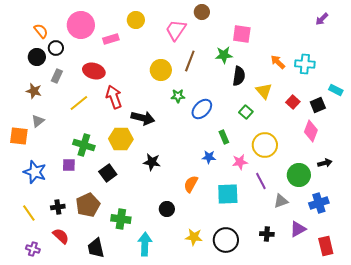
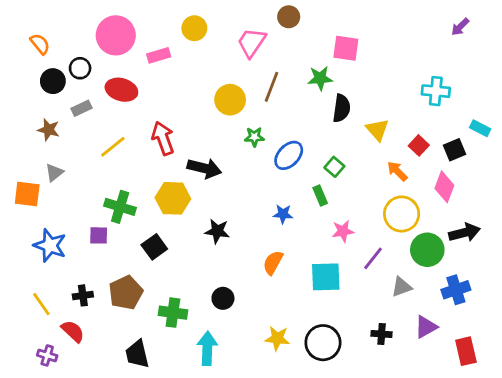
orange semicircle: (41, 31) -> (40, 44), moved
orange arrow: (278, 62) -> (397, 171), moved
red ellipse: (94, 71) -> (121, 90), moved
gray rectangle: (57, 76) -> (81, 108), turned 40
green square: (246, 112) -> (334, 167), moved
yellow circle: (265, 145) -> (402, 214), moved
blue star: (209, 157) -> (283, 214), moved
black arrow: (325, 163) -> (464, 233), size x1.5
purple line: (261, 181) -> (373, 258), turned 66
black circle: (167, 209) -> (223, 298), moved
red semicircle: (61, 236) -> (73, 331), moved

